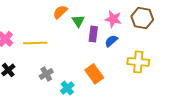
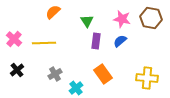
orange semicircle: (60, 12) -> (53, 12), moved
purple rectangle: (93, 34) -> (96, 41), moved
yellow cross: (138, 62) -> (147, 78), moved

